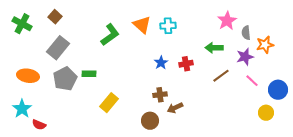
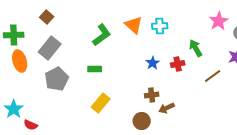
green cross: (22, 24) -> (14, 35), moved, turned -30
green arrow: (214, 48) -> (196, 48), moved, turned 60
green rectangle: (89, 74) -> (95, 69), moved
orange ellipse: (28, 76) -> (20, 61), moved, turned 65

